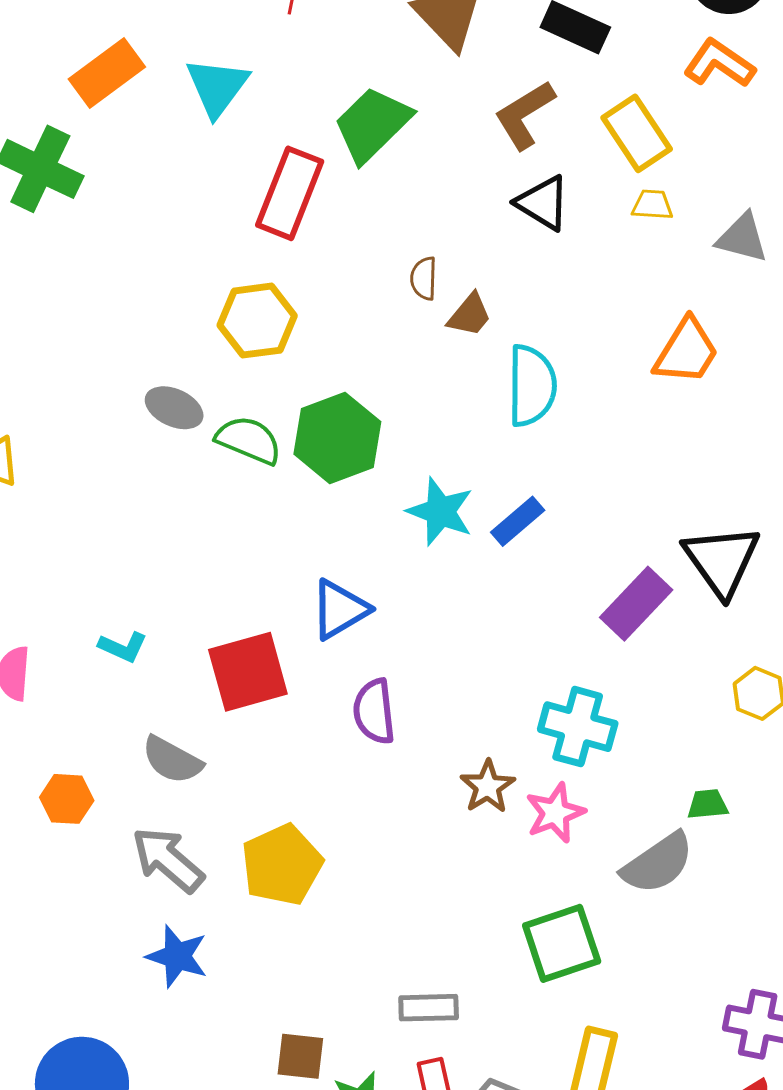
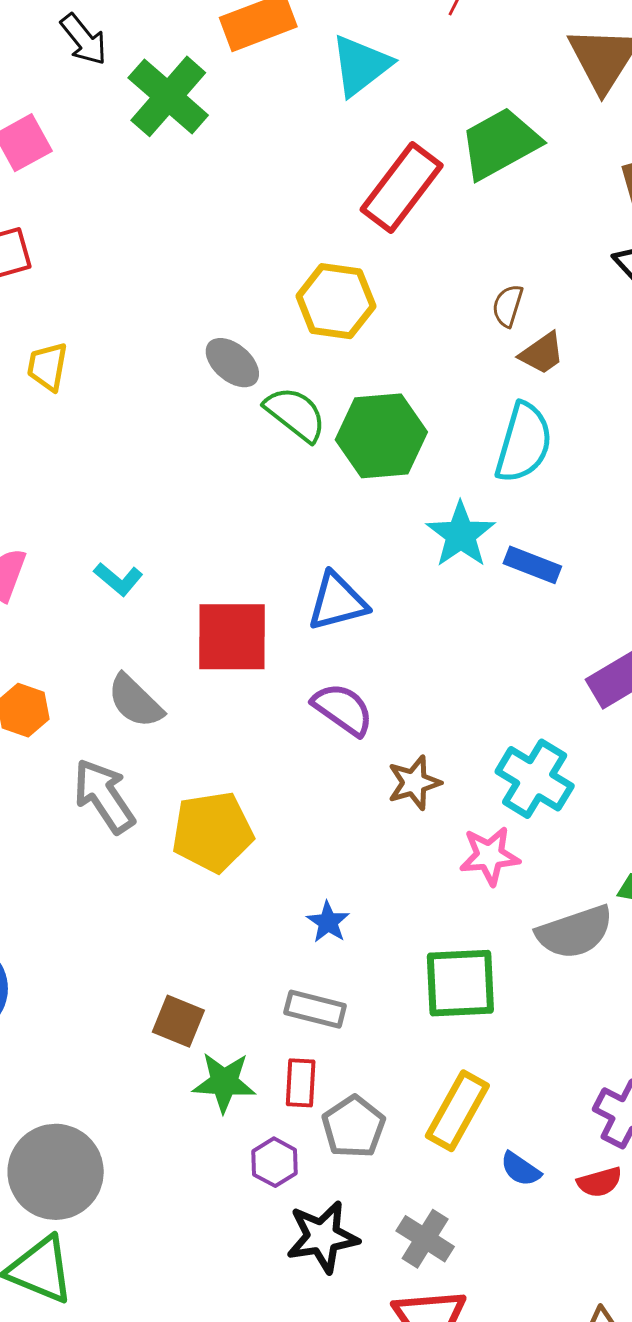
cyan semicircle: (532, 386) -> (524, 443), moved
blue rectangle: (518, 521) -> (532, 565), turned 46
purple semicircle: (374, 712) -> (343, 709), turned 116
brown star: (488, 787) -> (414, 783), moved
blue star: (177, 956) -> (328, 922), moved, size x0.7

